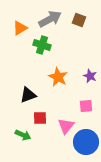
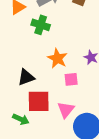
pink square: (86, 106) -> (71, 79), moved
red square: (40, 118) -> (39, 101), size x1.6

